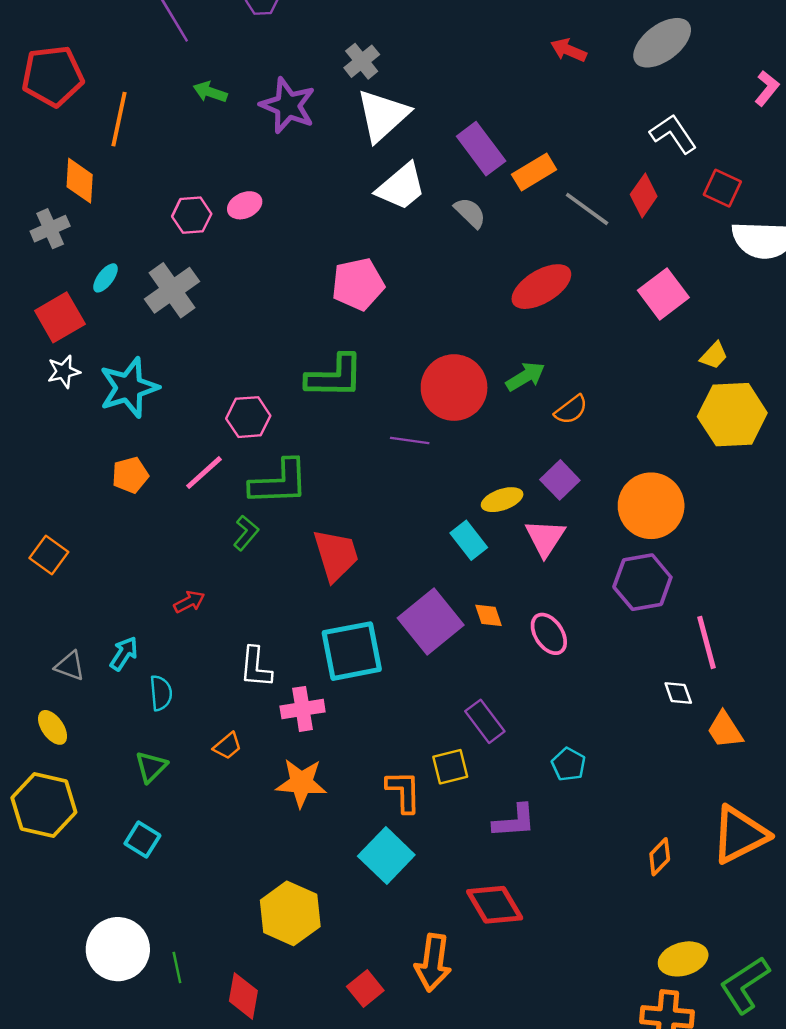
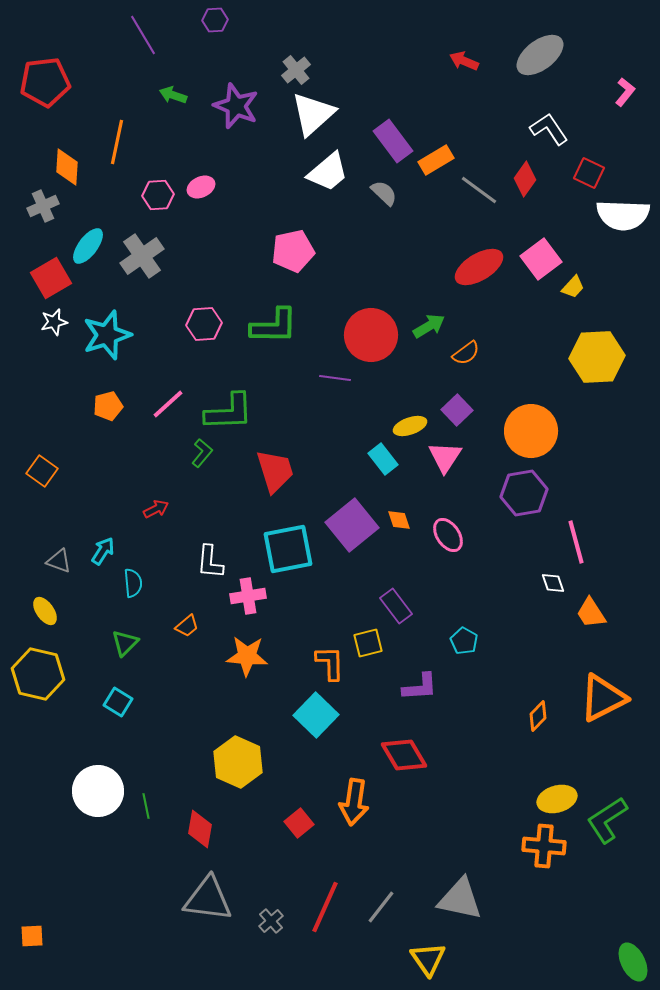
orange line: (119, 119) -> (117, 142), moved
cyan ellipse: (105, 278) -> (88, 246), size x1.5
red ellipse: (541, 287) -> (479, 267), moved
yellow trapezoid: (714, 356) -> (573, 287), moved
pink hexagon: (248, 417) -> (204, 324), moved

